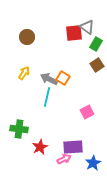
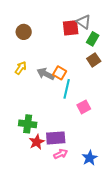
cyan line: (47, 97) -> (67, 89), moved
green cross: (19, 129) -> (28, 124), moved
purple rectangle: (73, 147) -> (56, 138), moved

